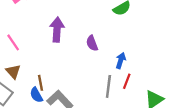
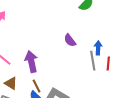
purple arrow: (57, 30) -> (31, 61), moved
gray line: (108, 86) -> (93, 61), moved

